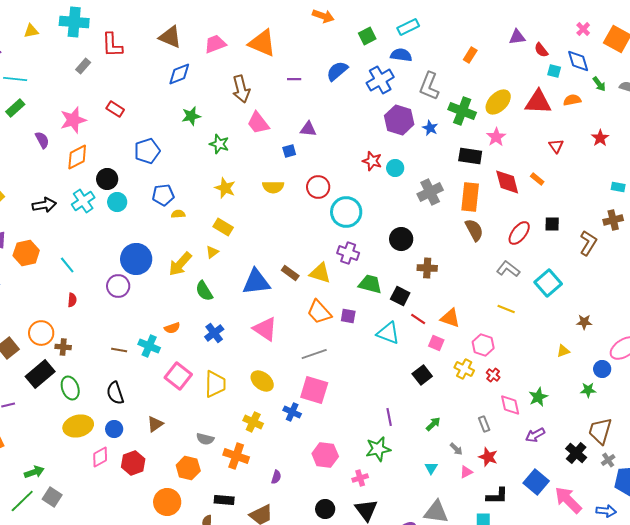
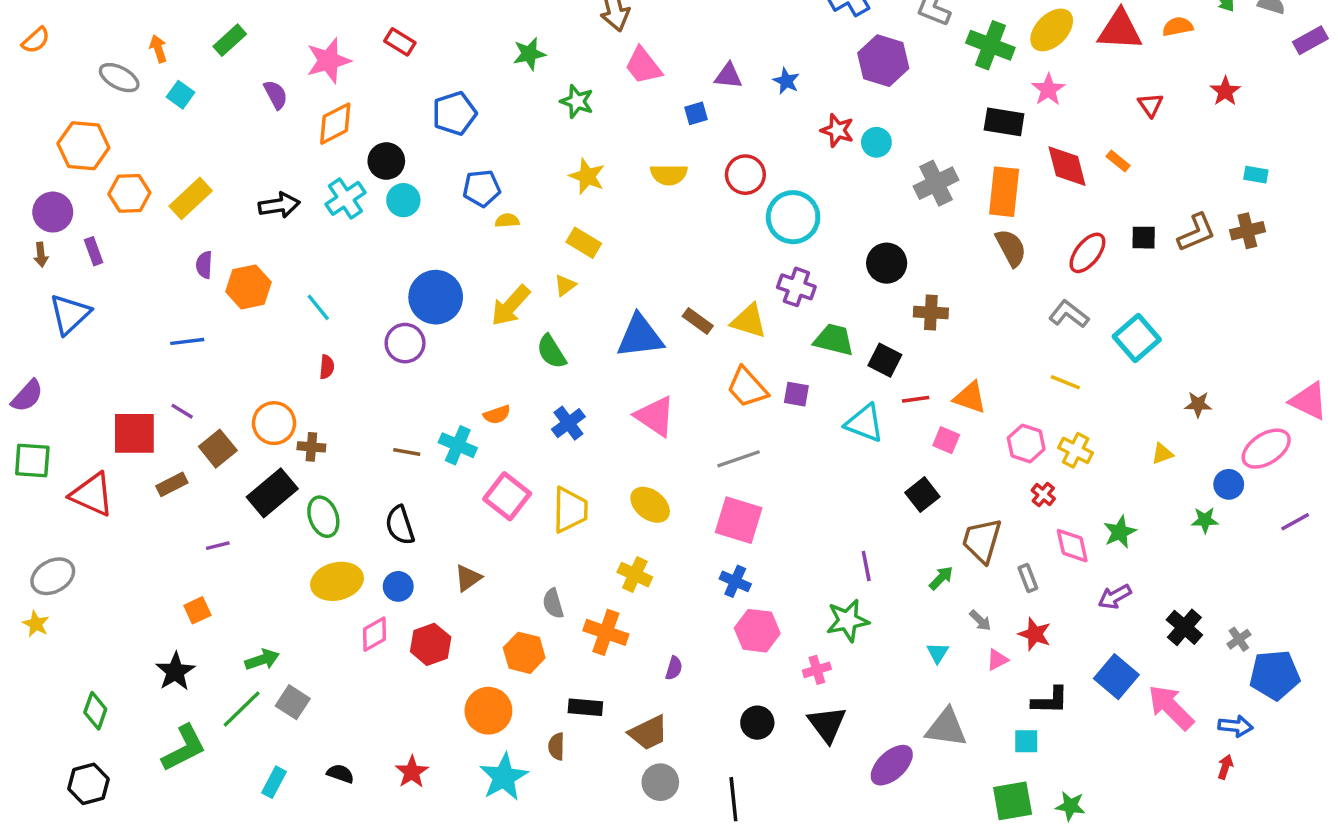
blue star: (430, 128) -> (786, 81), moved
brown L-shape: (588, 243) -> (1196, 232), moved, turned 35
red line: (418, 319) -> (916, 399), turned -42
yellow cross: (464, 369) -> (1076, 450), moved
blue cross: (292, 412) -> (735, 581), moved
brown trapezoid: (600, 431) -> (982, 541), moved
gray semicircle: (205, 439) -> (553, 603), turned 60

